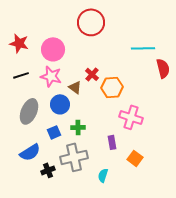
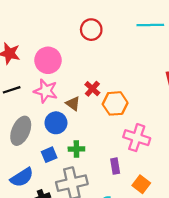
red circle: (91, 22) -> (91, 30), size x0.7
cyan line: (143, 48) -> (150, 25), moved

